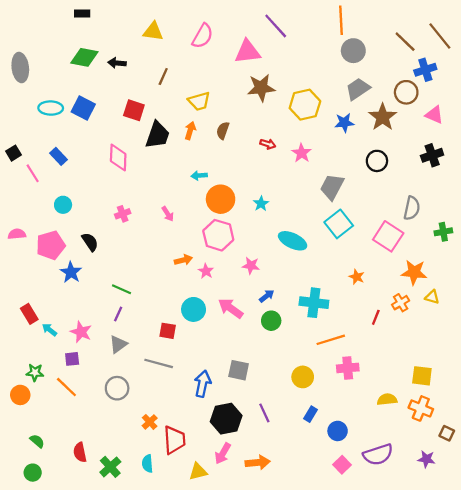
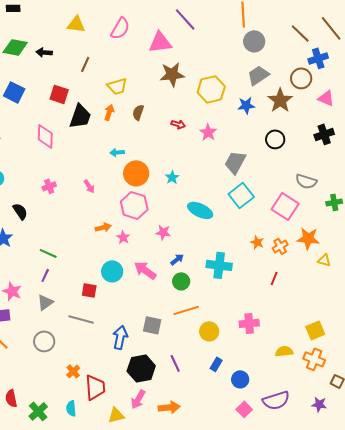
gray semicircle: (412, 208) -> (306, 181), turned 95
orange cross: (401, 303) -> (280, 246), moved
orange line: (331, 340) -> (186, 310), moved
yellow square: (422, 376) -> (315, 330), turned -30

